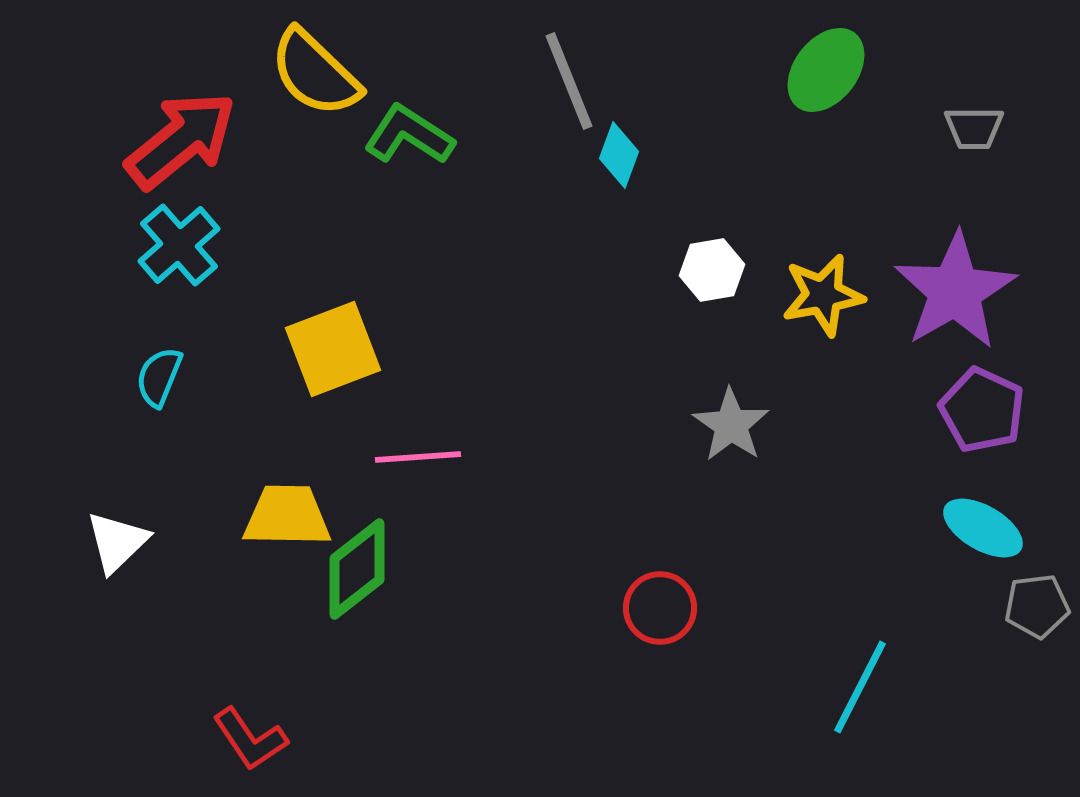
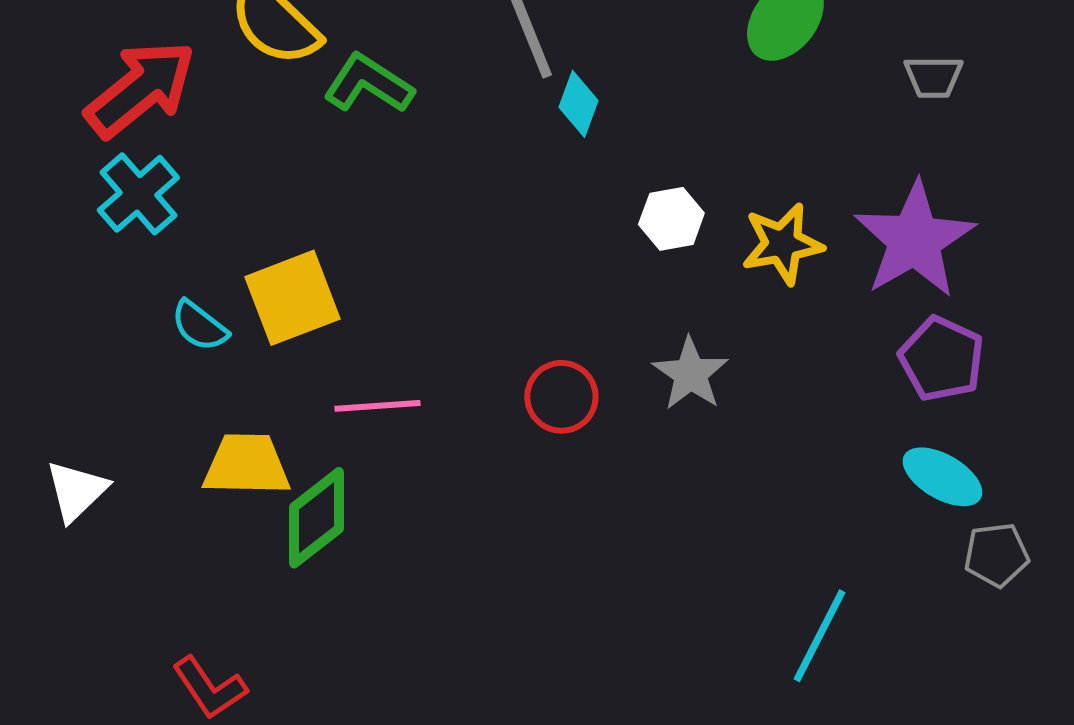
cyan semicircle: (159, 377) -> (199, 326), moved, turned -74
red circle: (660, 608) -> (561, 397), moved

